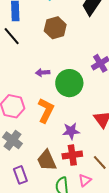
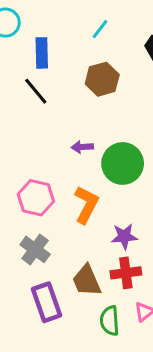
purple rectangle: (20, 175) -> (47, 302), size x1.4

